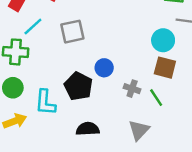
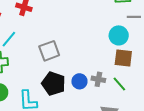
gray square: (72, 32) -> (49, 51), moved
blue circle: (104, 68) -> (79, 81), moved

